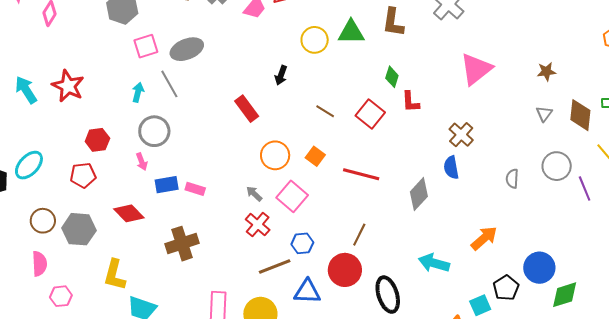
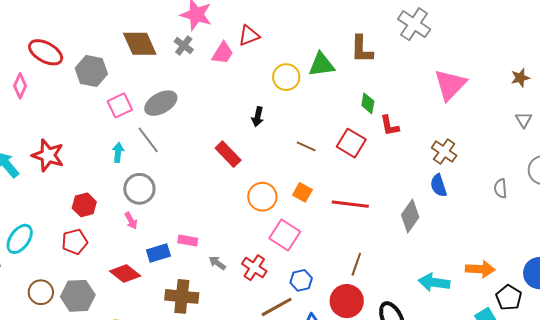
blue rectangle: (167, 185) -> (158, 253), moved
gray arrow: (254, 194) -> (217, 263), moved
orange arrow: (484, 238) -> (480, 269), moved, turned 52
brown cross: (182, 244) -> (182, 296), turned 32

